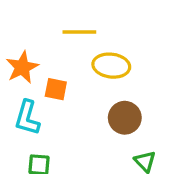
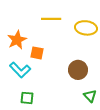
yellow ellipse: (111, 66) -> (86, 28), moved
cyan L-shape: (27, 118) -> (20, 70), turned -60

